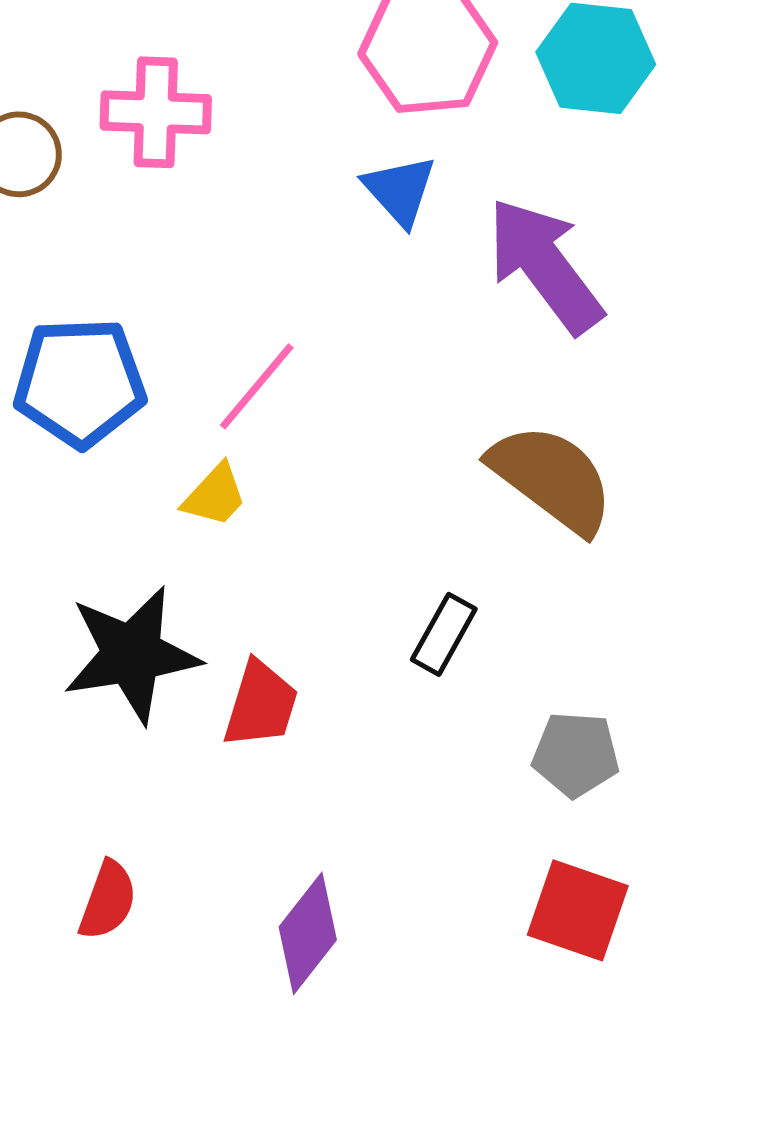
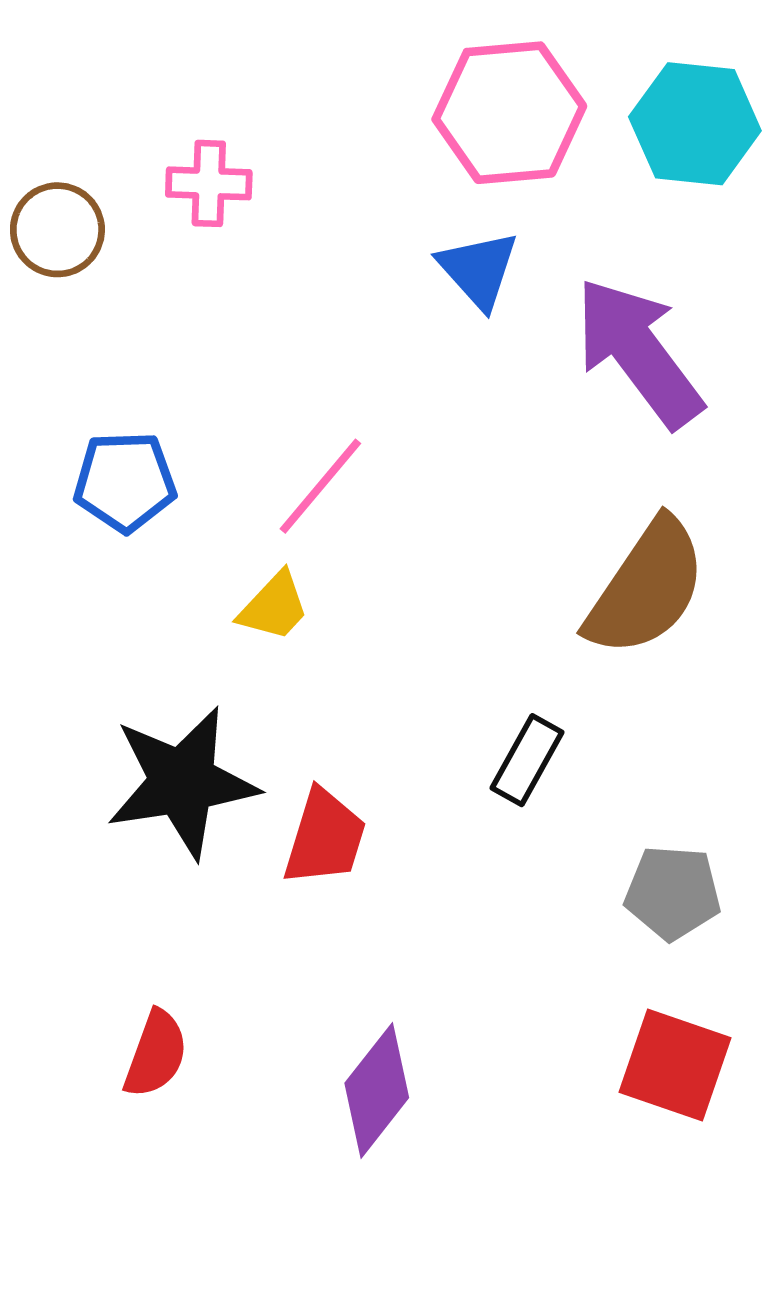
pink cross: (156, 112) -> (209, 183), size x0.7
blue pentagon: (80, 382) -> (125, 482), size x0.7
brown semicircle: (552, 478) -> (646, 588), turned 87

